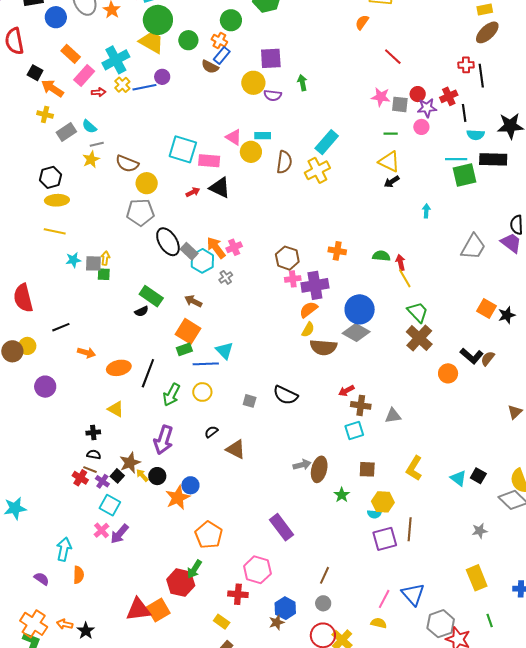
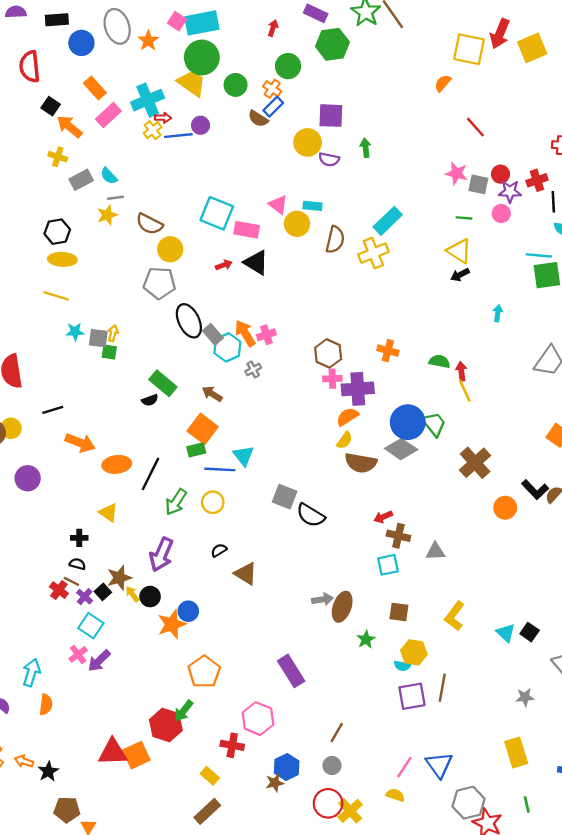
red arrow: (99, 92) -> (163, 118), moved
green trapezoid: (418, 312) -> (434, 424), moved
orange arrow: (86, 353) -> (80, 443), size x1.4
gray square: (250, 401) -> (285, 497), moved, size x1.5

